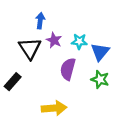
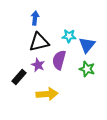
purple star: (54, 40) -> (38, 65), moved
black triangle: (30, 48) -> (39, 42), moved, turned 50
black rectangle: (13, 82) -> (19, 77), moved

